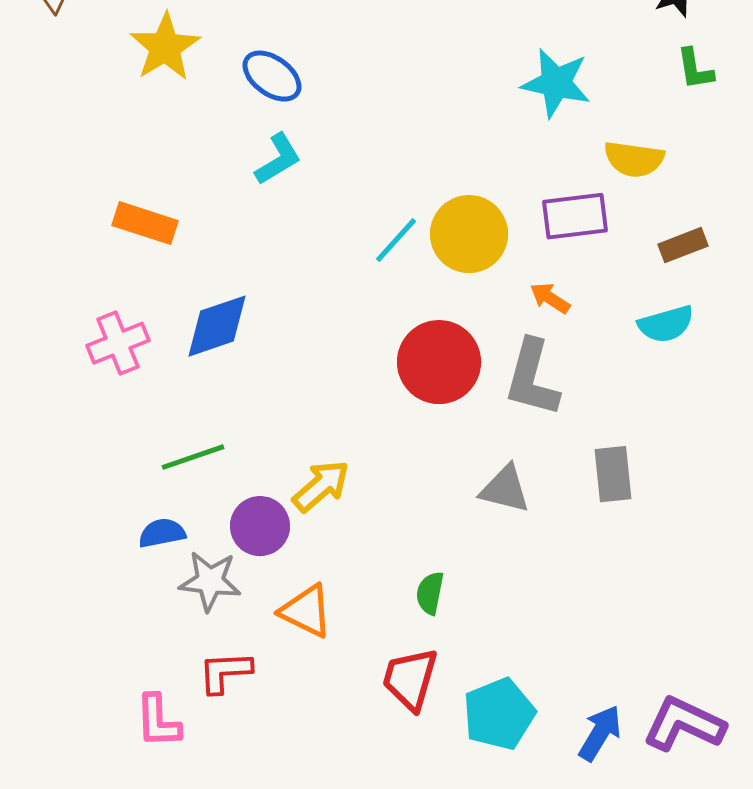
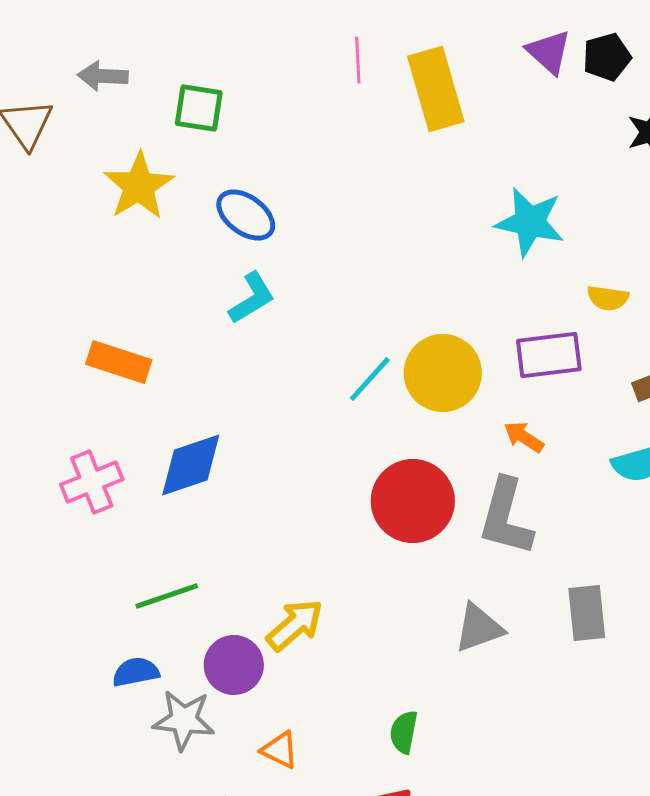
yellow semicircle: (634, 159) -> (608, 298), size x0.7
gray triangle: (505, 489) -> (479, 628), turned -34
orange triangle: (306, 611) -> (280, 750), size x0.7

